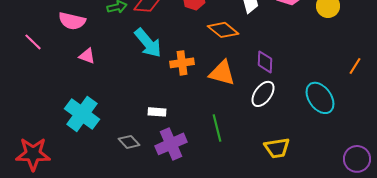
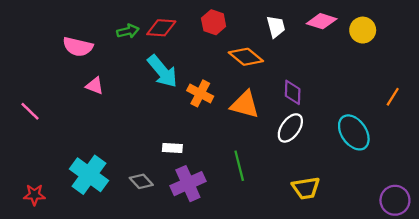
pink line: (33, 42) -> (30, 111), moved
orange cross: (182, 63) -> (200, 93), turned 35
cyan cross: (82, 114) -> (89, 175), moved
red star: (33, 154) -> (34, 195), size x0.6

